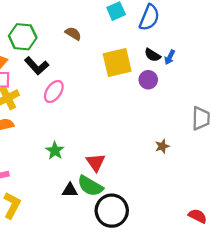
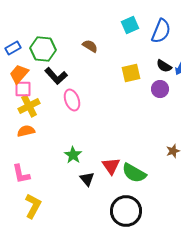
yellow square: (117, 63) -> (131, 73), size x0.7
pink ellipse: (54, 92) -> (72, 100), turned -55
green semicircle: (90, 186) -> (134, 173), moved
black triangle: (70, 190) -> (87, 179), moved, turned 49

